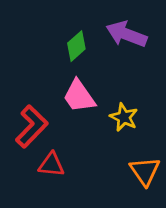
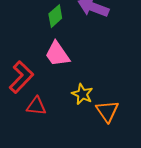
yellow star: (124, 117) -> (82, 94), moved

